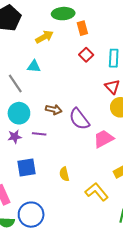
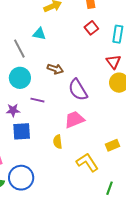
brown arrow: (54, 110) -> (55, 69), moved
purple star: (15, 137) -> (13, 110), moved
pink trapezoid: (103, 139) -> (74, 120), moved

